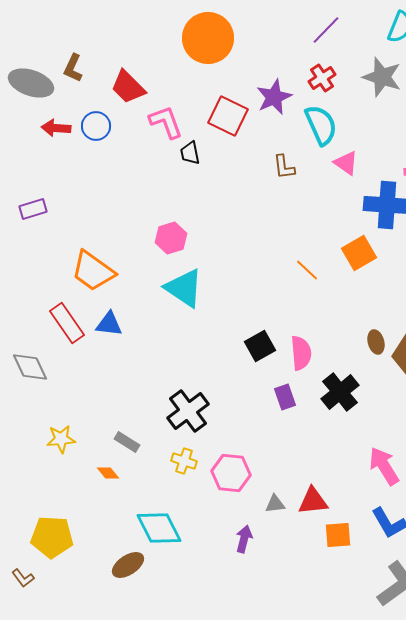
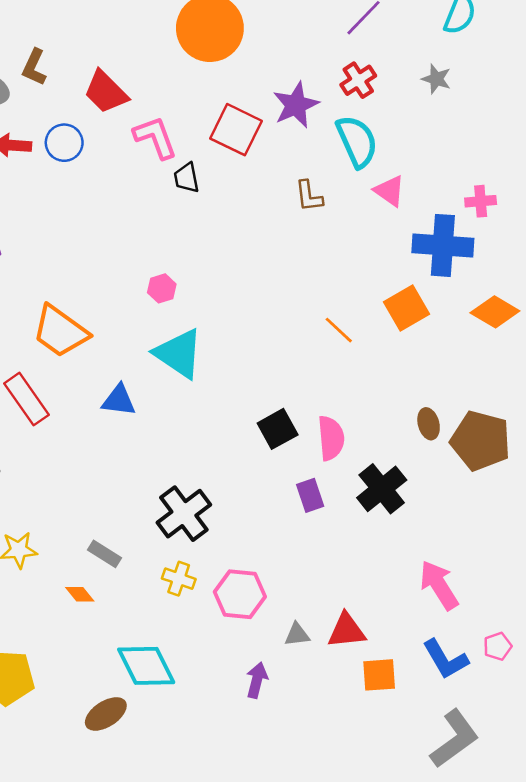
gray star: (382, 77) -> (436, 79), size x0.6
pink hexagon: (171, 238) -> (162, 288), size x0.7
blue triangle: (109, 324) -> (119, 400), moved

